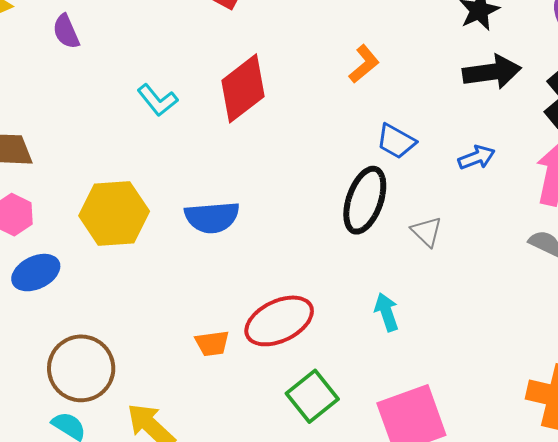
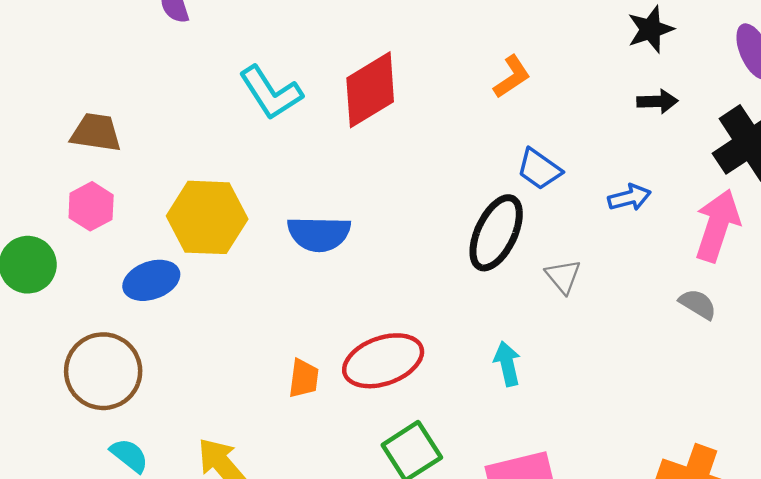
black arrow: (492, 72) -> (657, 101), size x0.6
cyan L-shape: (157, 100) -> (271, 93), size x1.4
blue ellipse: (36, 273) -> (151, 280), moved
orange trapezoid: (212, 343) -> (304, 378), turned -81
brown circle: (81, 368) -> (103, 371), moved

